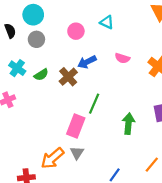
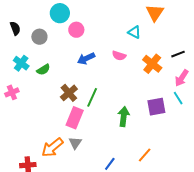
cyan circle: (33, 15) -> (60, 13), moved
cyan triangle: (107, 22) -> (134, 32), moved
brown cross: (68, 77) -> (69, 93), moved

